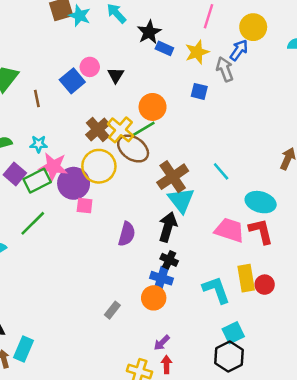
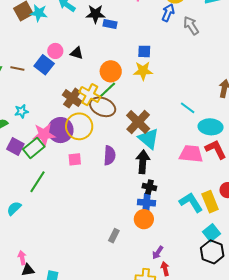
black star: (149, 32) -> (95, 14), turned -30
yellow star: (197, 52) -> (143, 71), moved, turned 30
gray arrow: (225, 69) -> (191, 26), moved
black triangle: (116, 75) -> (77, 53), turned -32
brown line: (37, 98) -> (17, 68), moved, turned -56
cyan star: (39, 144) -> (21, 111), moved
cyan line: (221, 171) -> (188, 108), moved
purple circle: (74, 183) -> (60, 130), moved
purple semicircle: (127, 234) -> (110, 155), moved
yellow rectangle: (246, 278) -> (210, 202), moved

